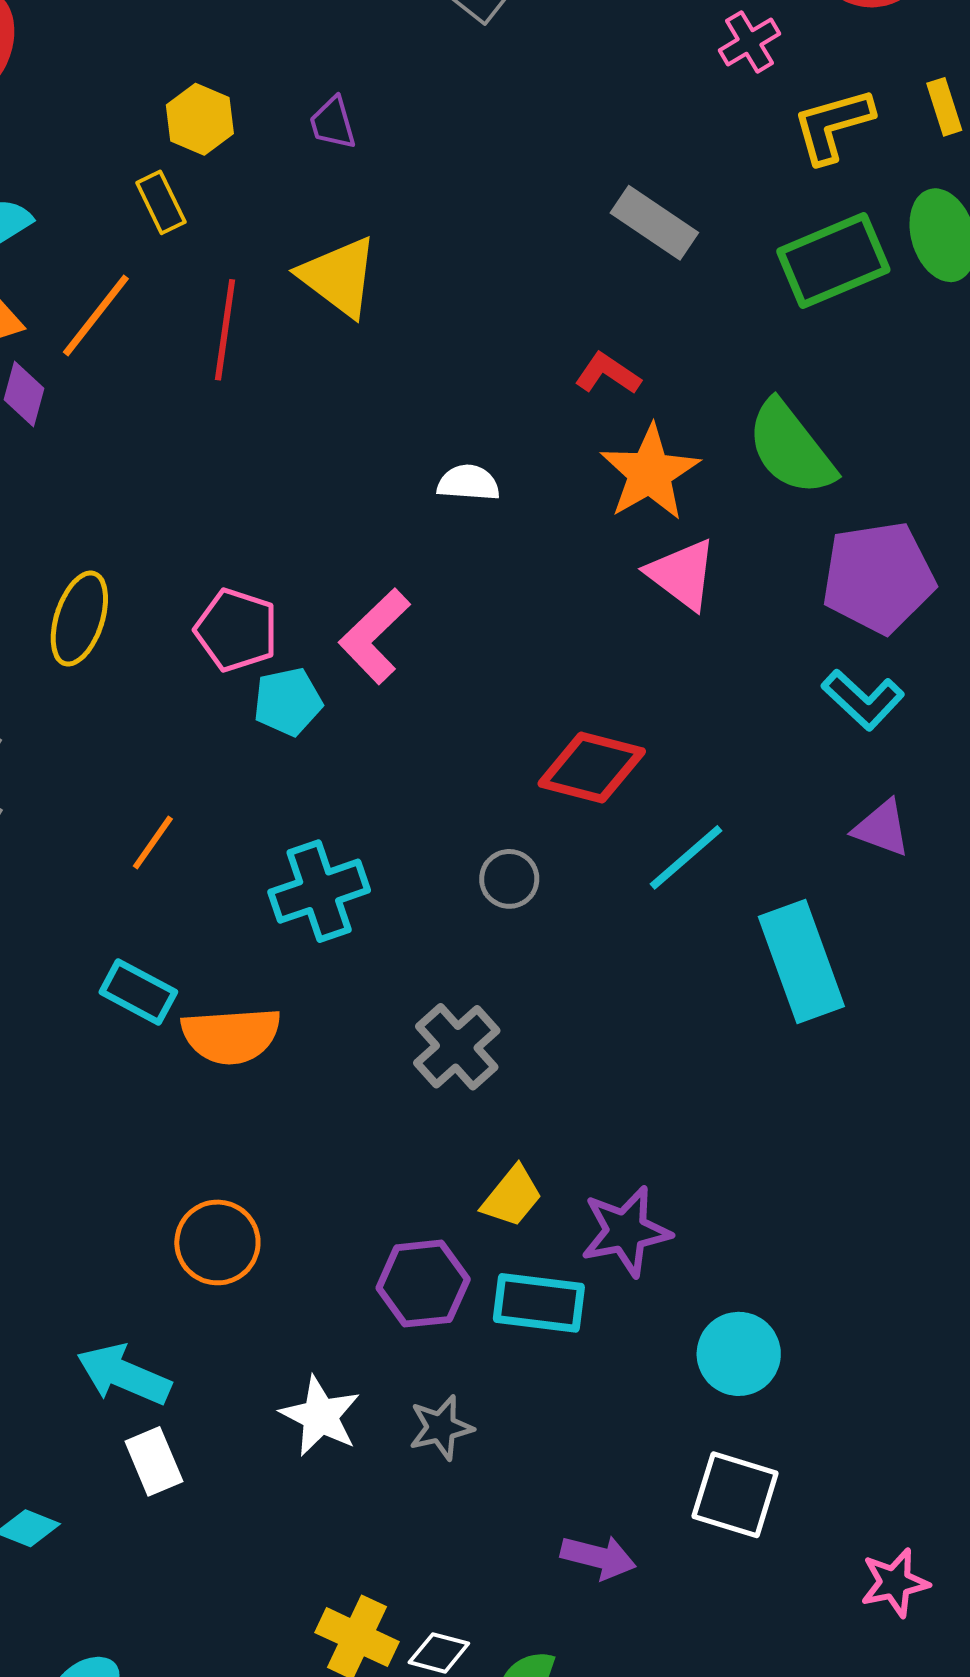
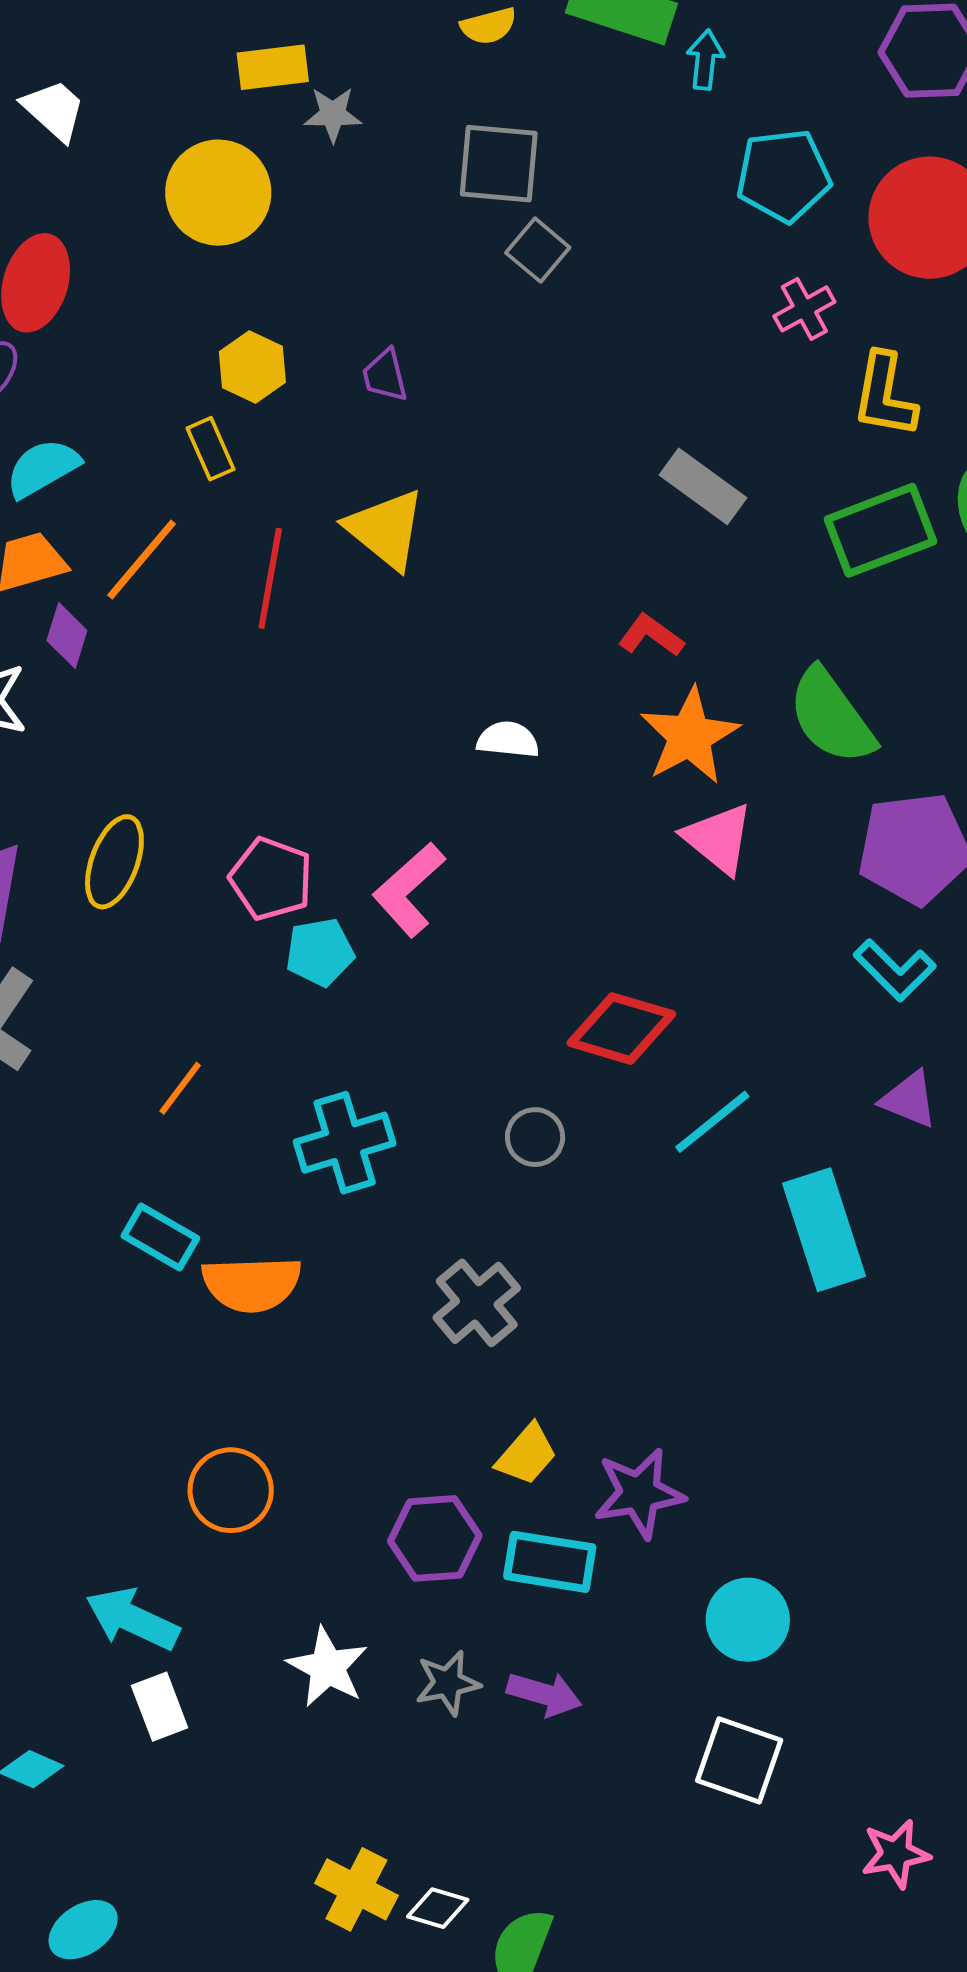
yellow L-shape: (833, 125) -> (885, 395), turned -66
purple arrow: (598, 1557) -> (544, 1694), moved

